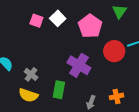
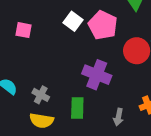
white square: (58, 18) -> (73, 21), moved
pink square: (36, 21) -> (23, 30), moved

